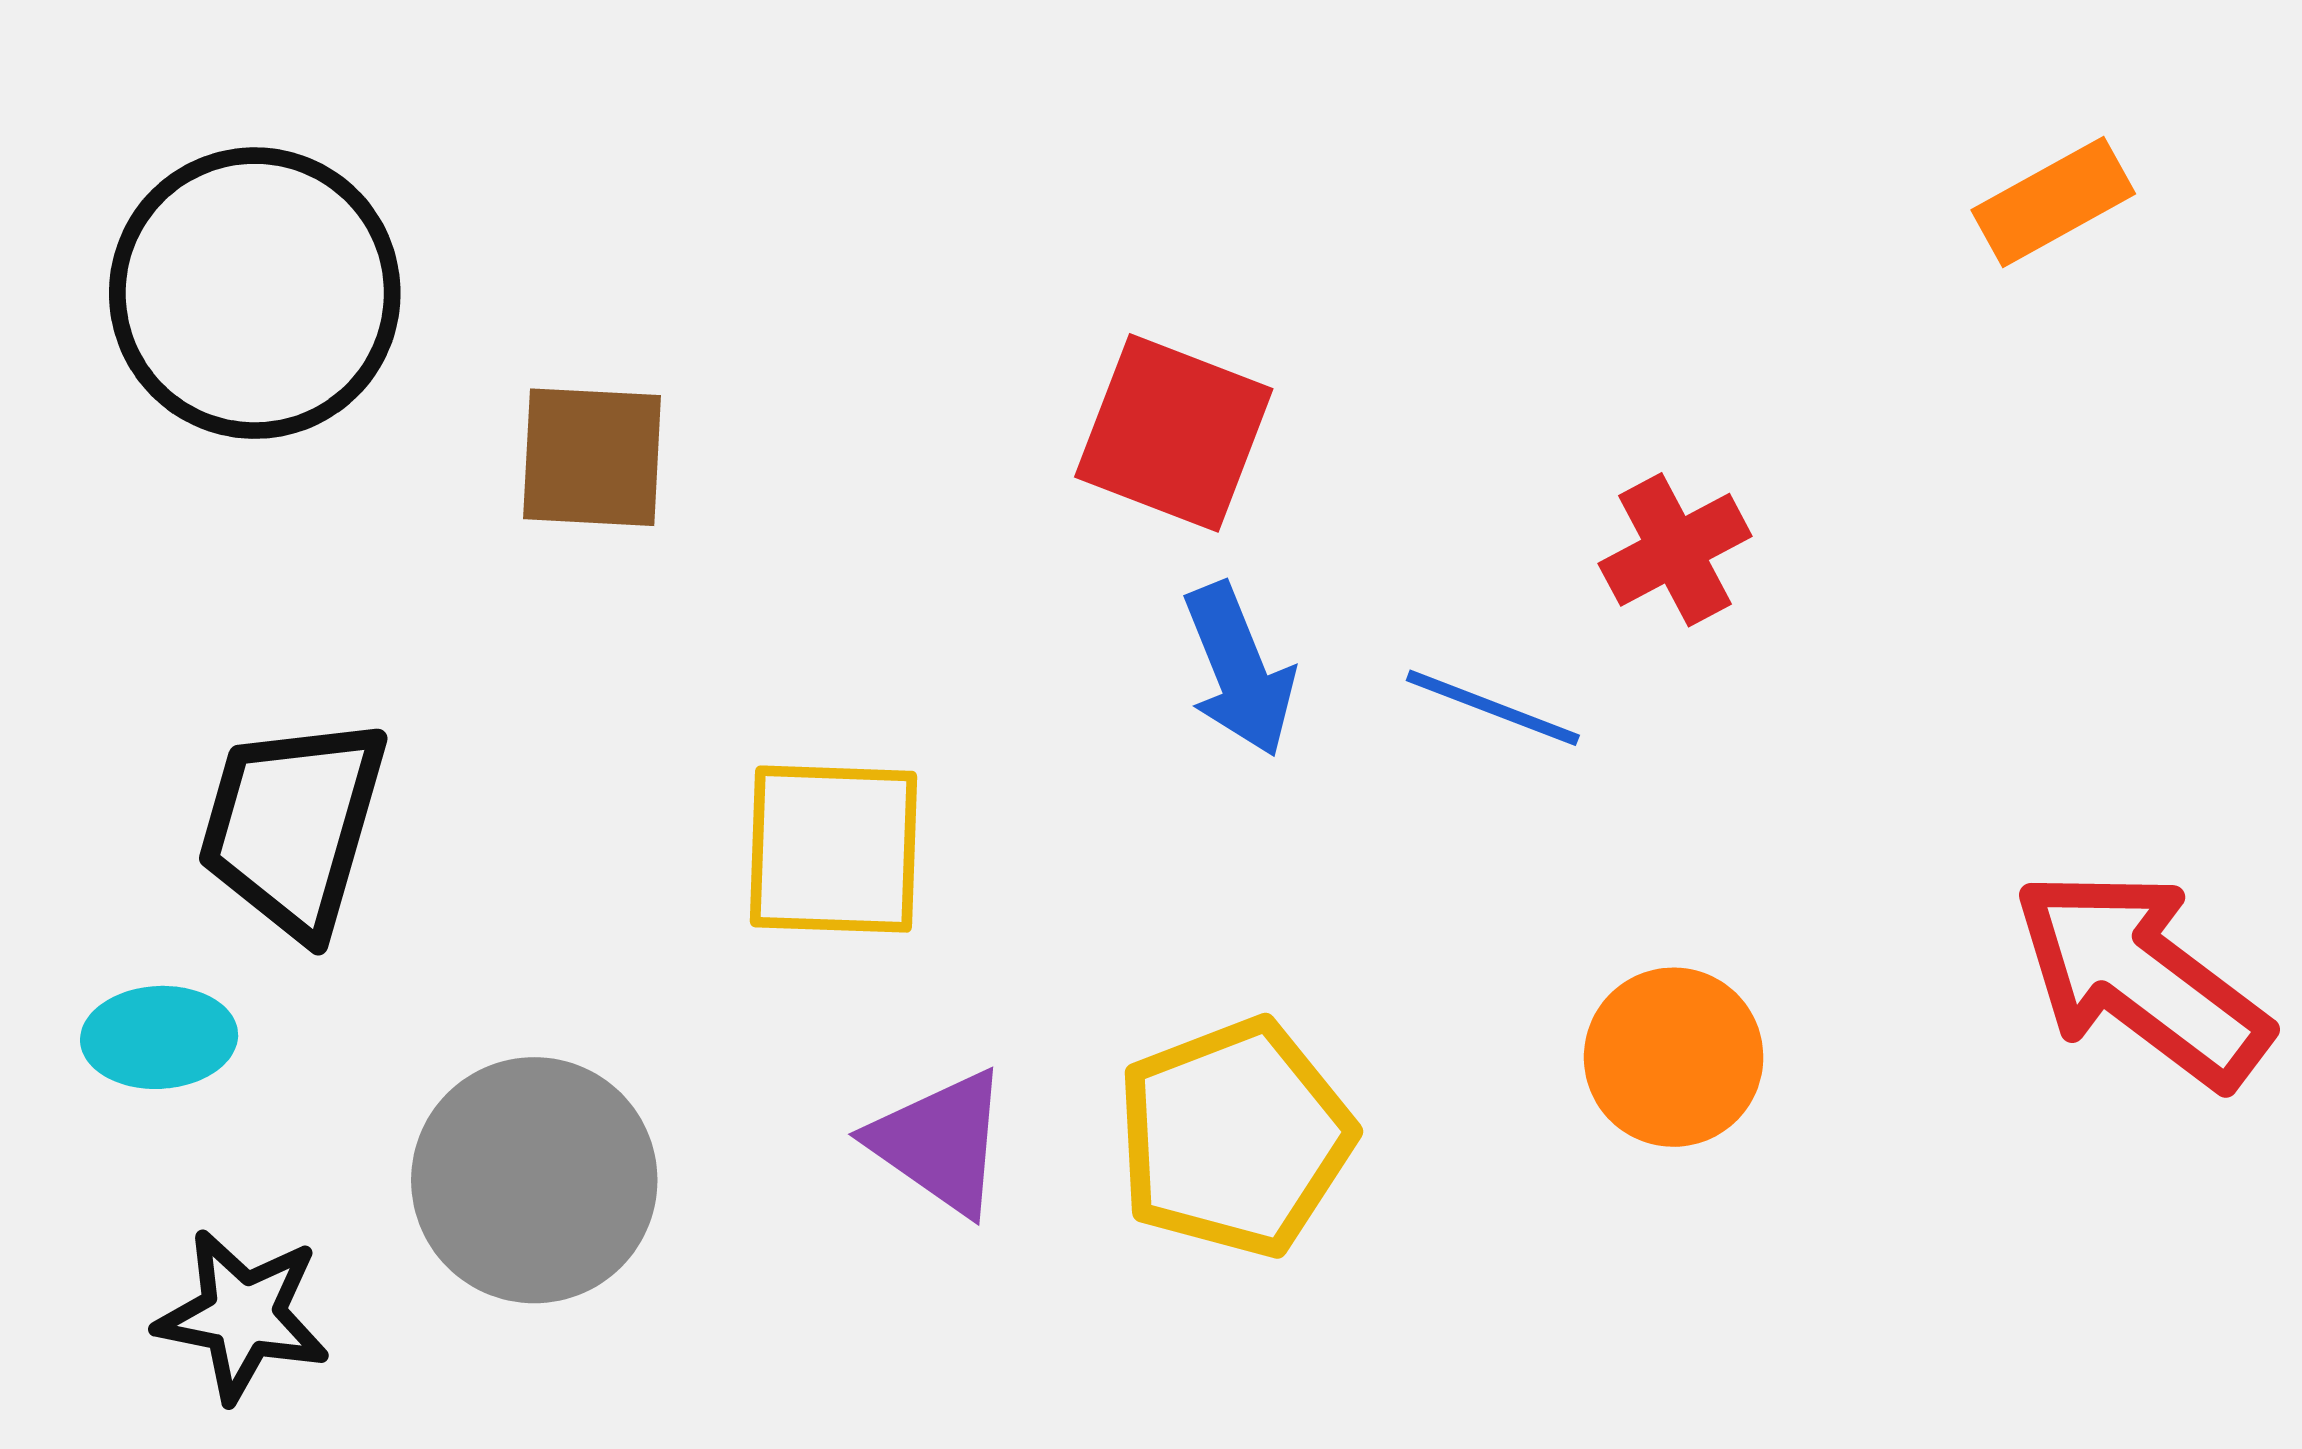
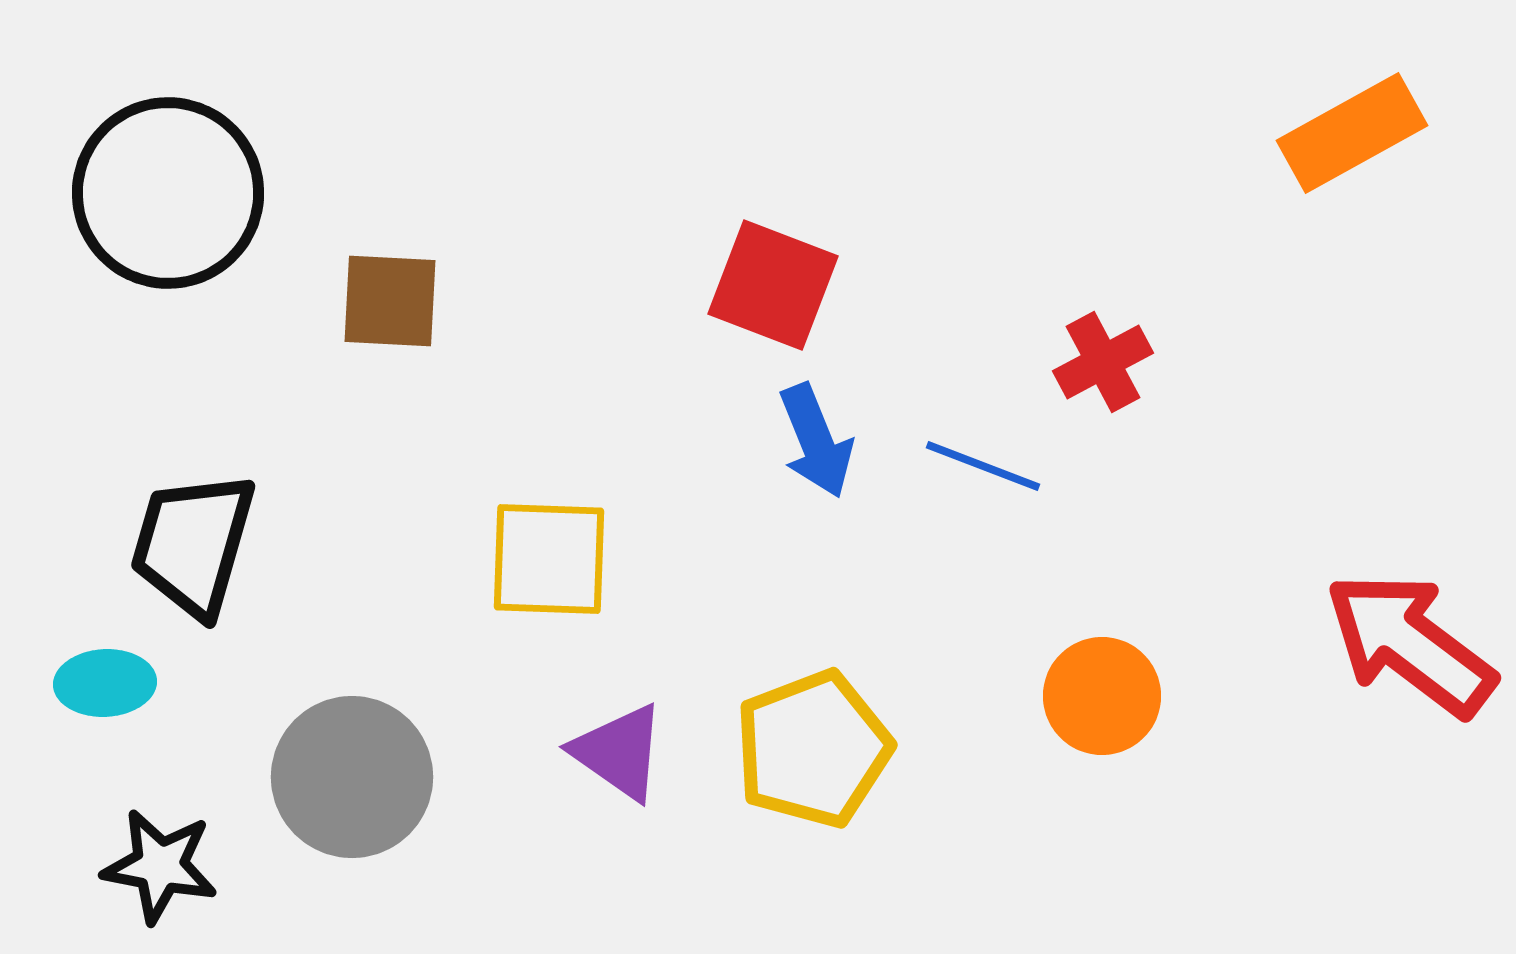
orange rectangle: (2053, 202) -> (1352, 133), size x1.4

